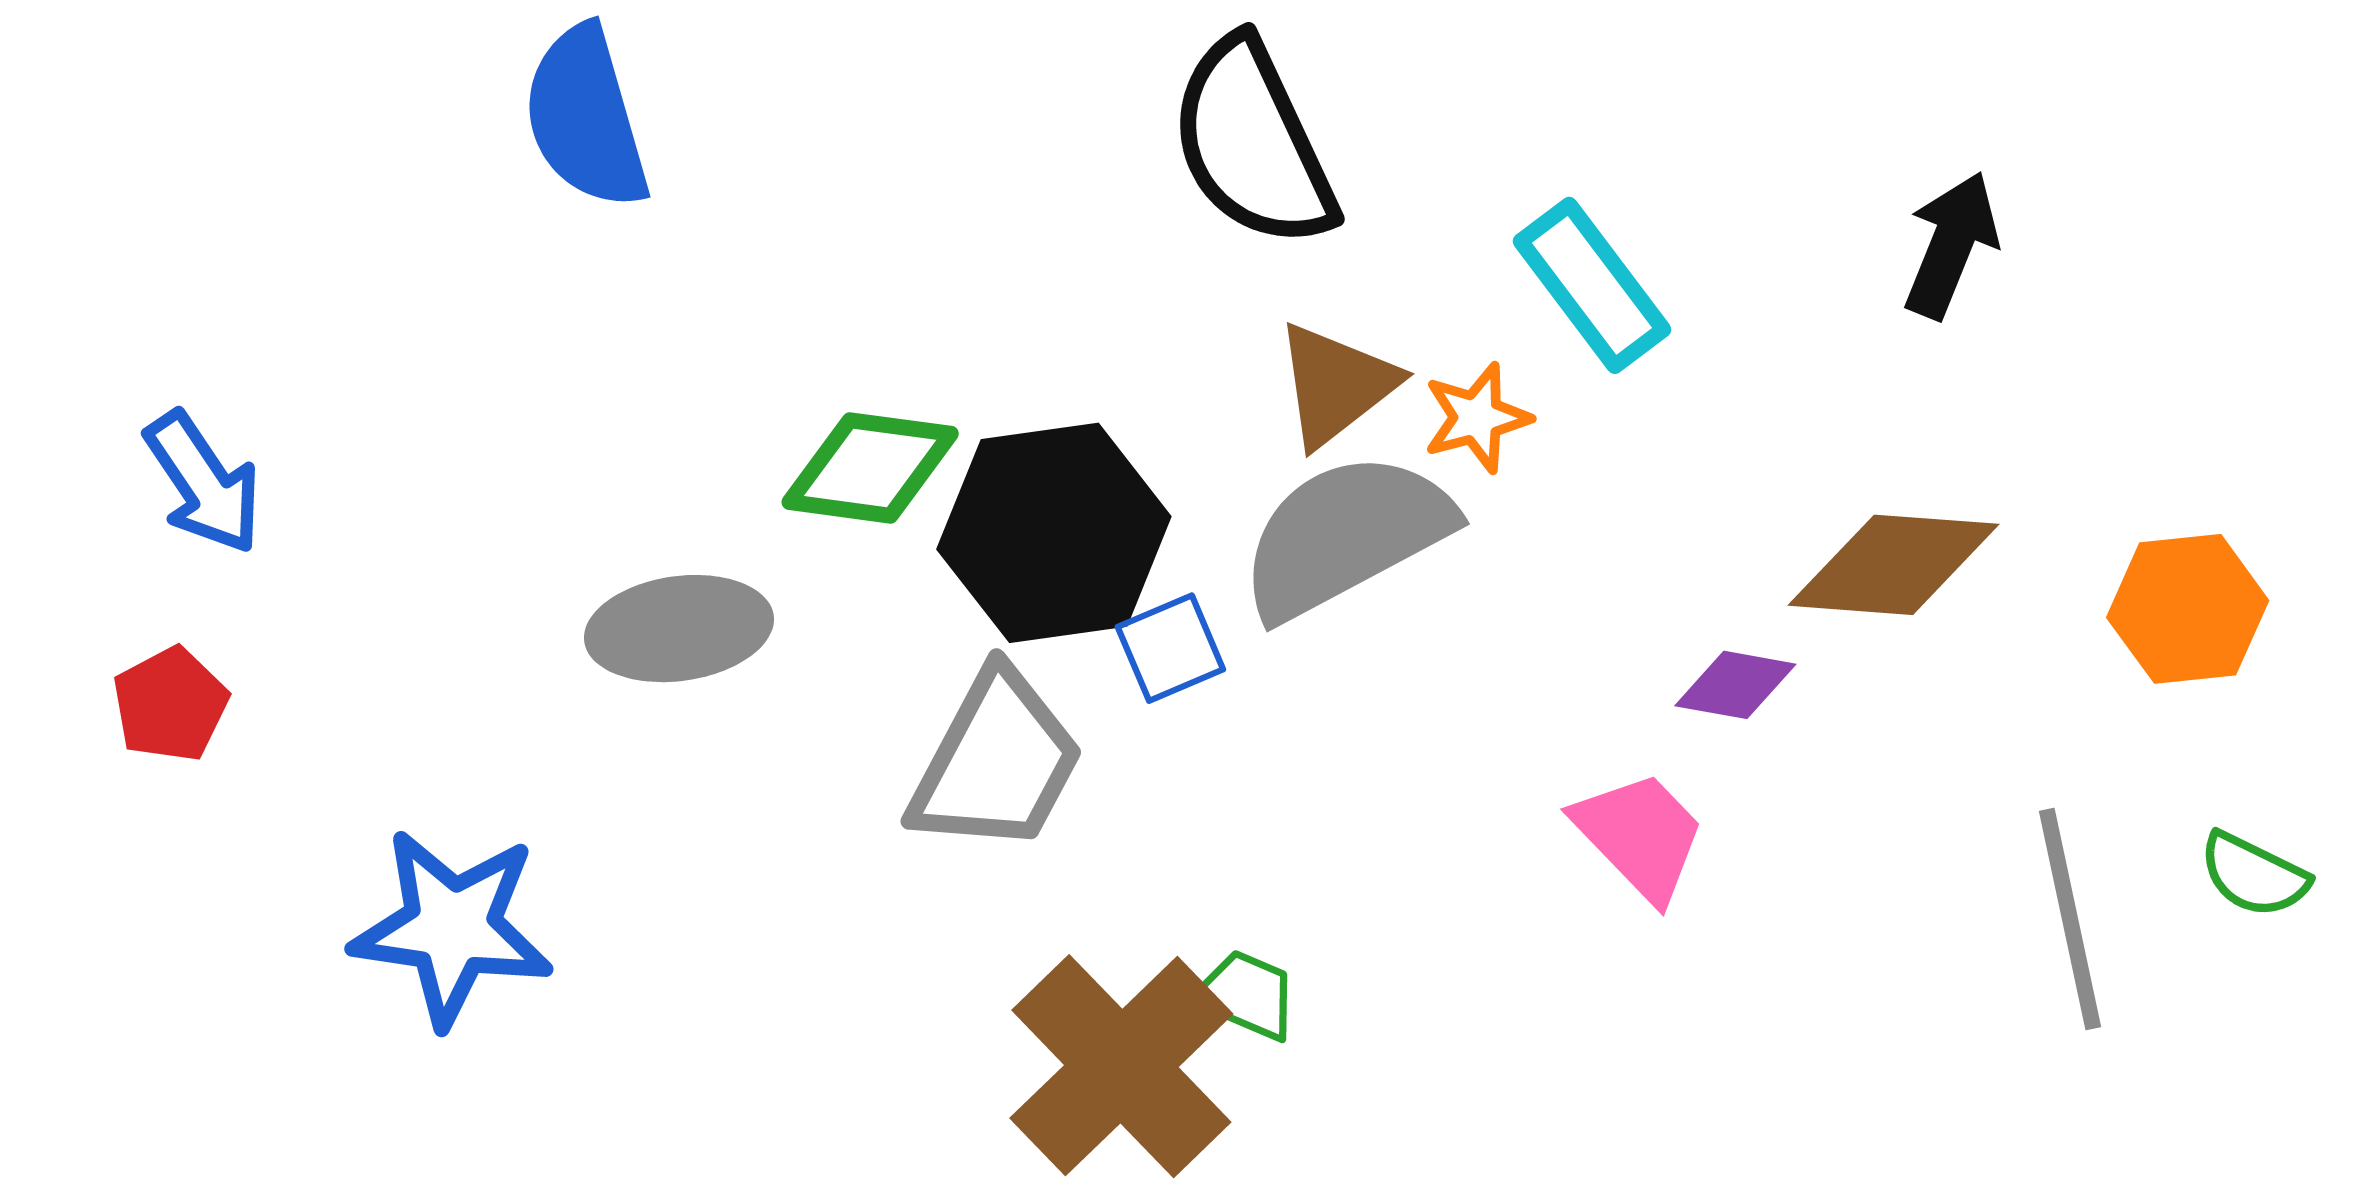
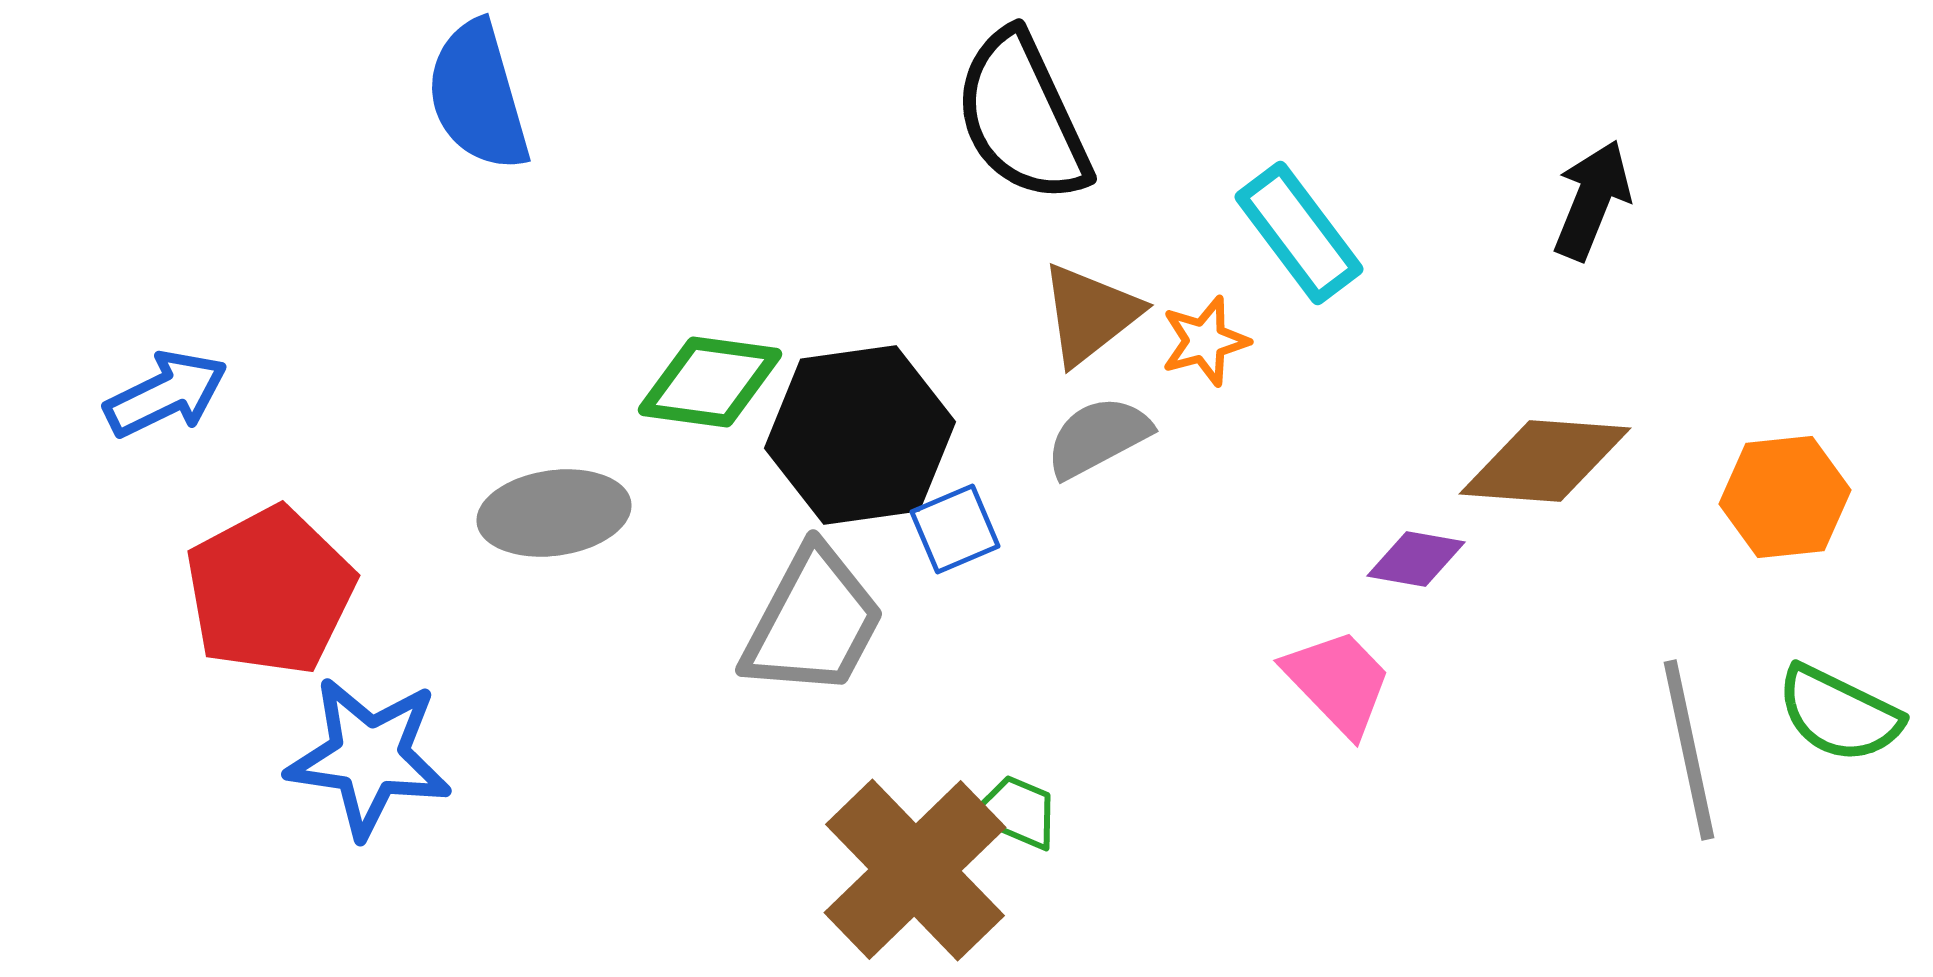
blue arrow: (203, 483) -> (166, 394), turned -82
gray semicircle: (1346, 535) -> (1098, 437), size x0.6
red pentagon: (170, 705) -> (270, 591), moved, size x1.8
green semicircle: (2254, 875) -> (1839, 714), size x1.4

